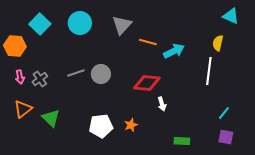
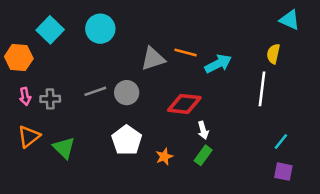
gray triangle: (122, 25) -> (153, 59), moved, turned 30
gray cross: (40, 79) -> (50, 99), turned 35
white pentagon: (101, 126) -> (127, 140), moved, turned -30
green rectangle: (182, 141) -> (203, 155), moved, turned -56

